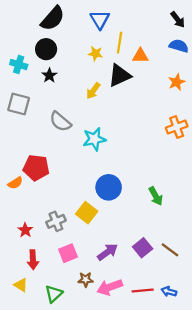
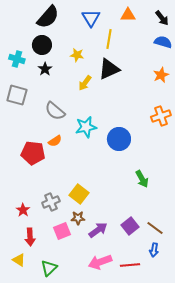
yellow star: (95, 54) -> (77, 55), moved
orange triangle: (140, 56) -> (128, 15), moved
orange semicircle: (15, 183) -> (55, 141), moved
blue circle: (109, 187) -> (119, 139), moved
brown star: (86, 279) -> (78, 218), moved
blue arrow: (169, 292) -> (154, 250), moved, turned -96

